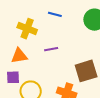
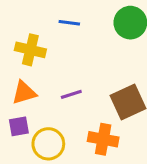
purple line: (51, 49) -> (71, 94), moved

